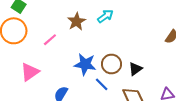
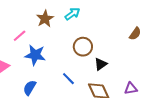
blue star: (85, 64) -> (35, 55), moved
brown circle: (111, 64) -> (83, 47), moved

